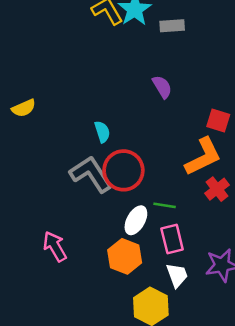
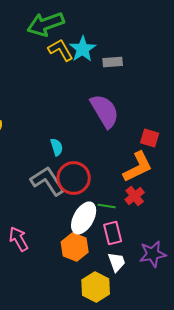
purple semicircle: (162, 87) -> (105, 111), size x1.8
red cross: (217, 189) -> (135, 196), moved
white ellipse: (136, 220) -> (84, 218), size x1.4

